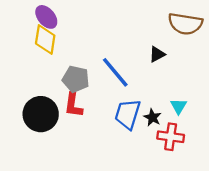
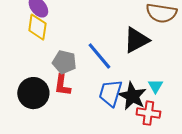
black triangle: (157, 54) -> (136, 40), size x1.8
black star: (153, 117) -> (132, 96), size x1.8

